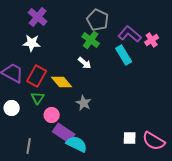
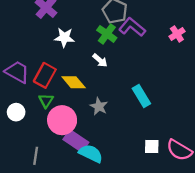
purple L-shape: (130, 34) -> (132, 27), moved
white star: (32, 43) -> (64, 37), moved
cyan rectangle: (124, 55) -> (141, 96), moved
pink circle: (52, 115) -> (62, 120), size x1.6

